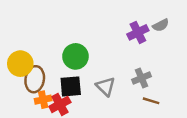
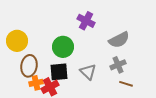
gray semicircle: (161, 25) -> (119, 40), moved, size x1.5
purple cross: (138, 32) -> (86, 21), moved, turned -36
yellow circle: (20, 64) -> (17, 41), moved

